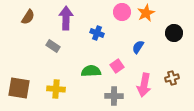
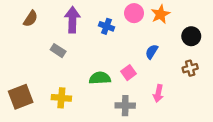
blue cross: (97, 33) -> (106, 26), moved
brown cross: (172, 78) -> (190, 68), moved
pink arrow: (144, 85) -> (158, 93), size x0.7
brown square: (19, 88) -> (21, 97), turned -30

